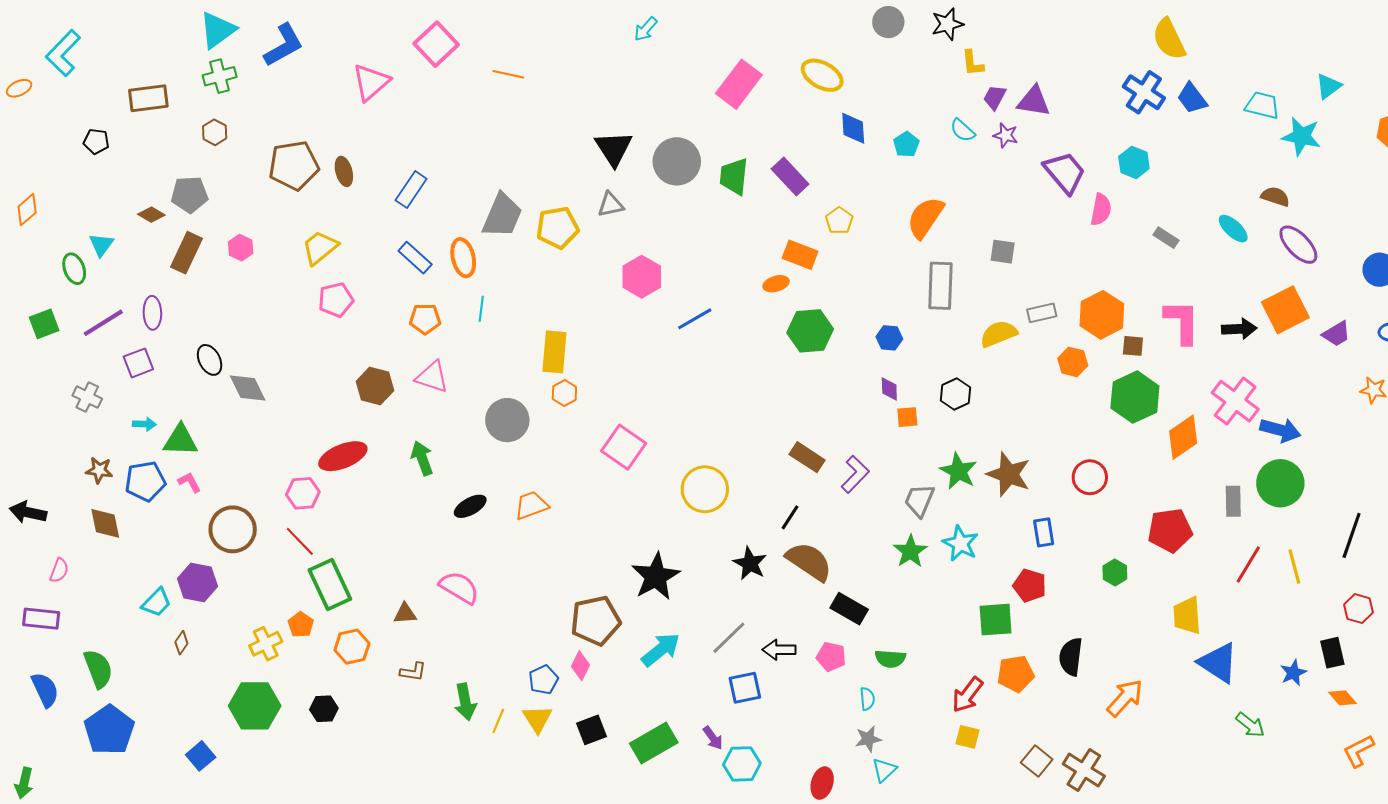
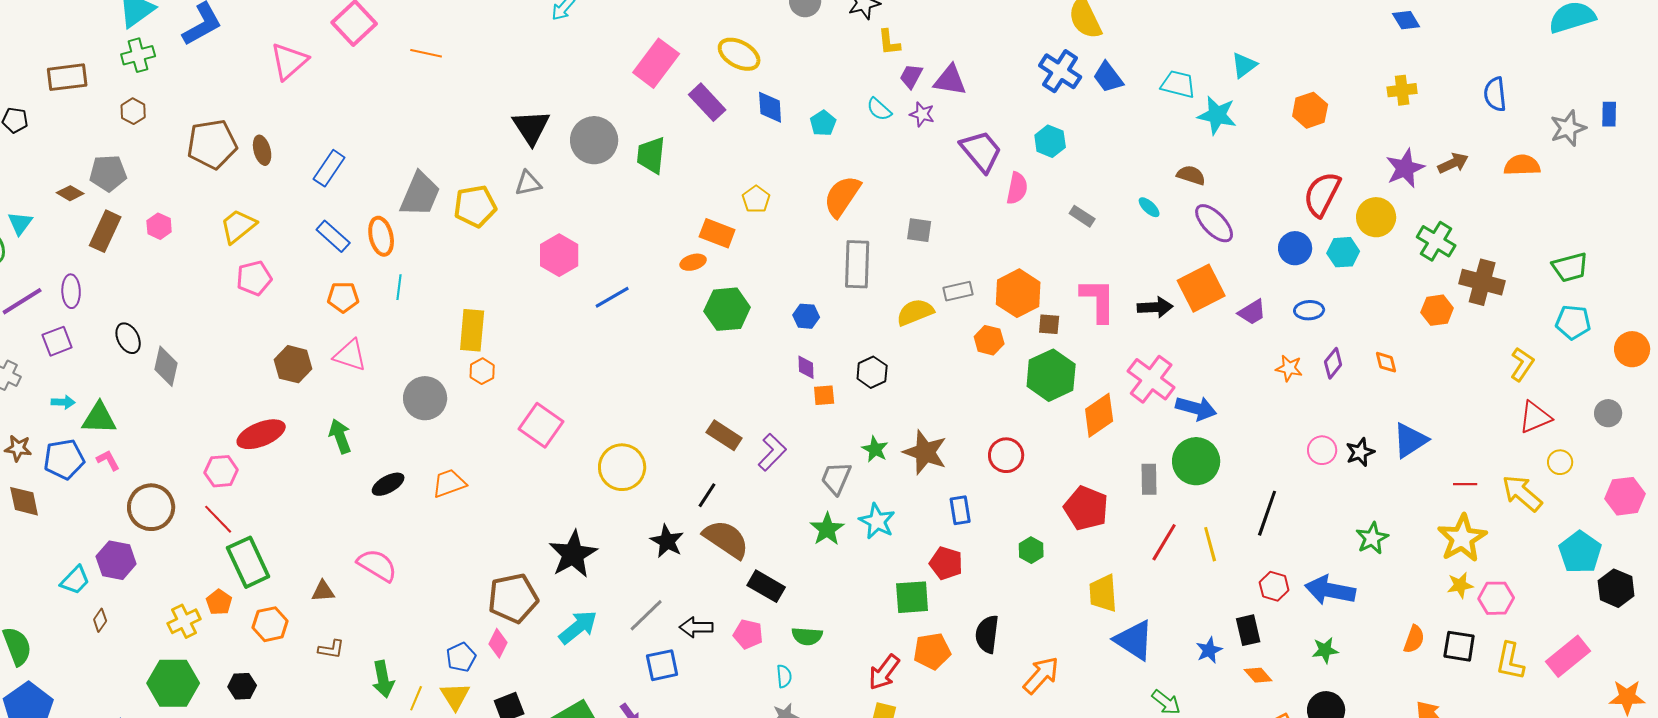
purple rectangle: (790, 176) -> (707, 102), moved
cyan ellipse: (1233, 229) -> (1149, 207), size x0.7
gray diamond: (248, 388) -> (166, 366), turned 39
green star: (958, 471) -> (875, 449), size x0.7
red pentagon: (1170, 530) -> (1086, 508), turned 30

